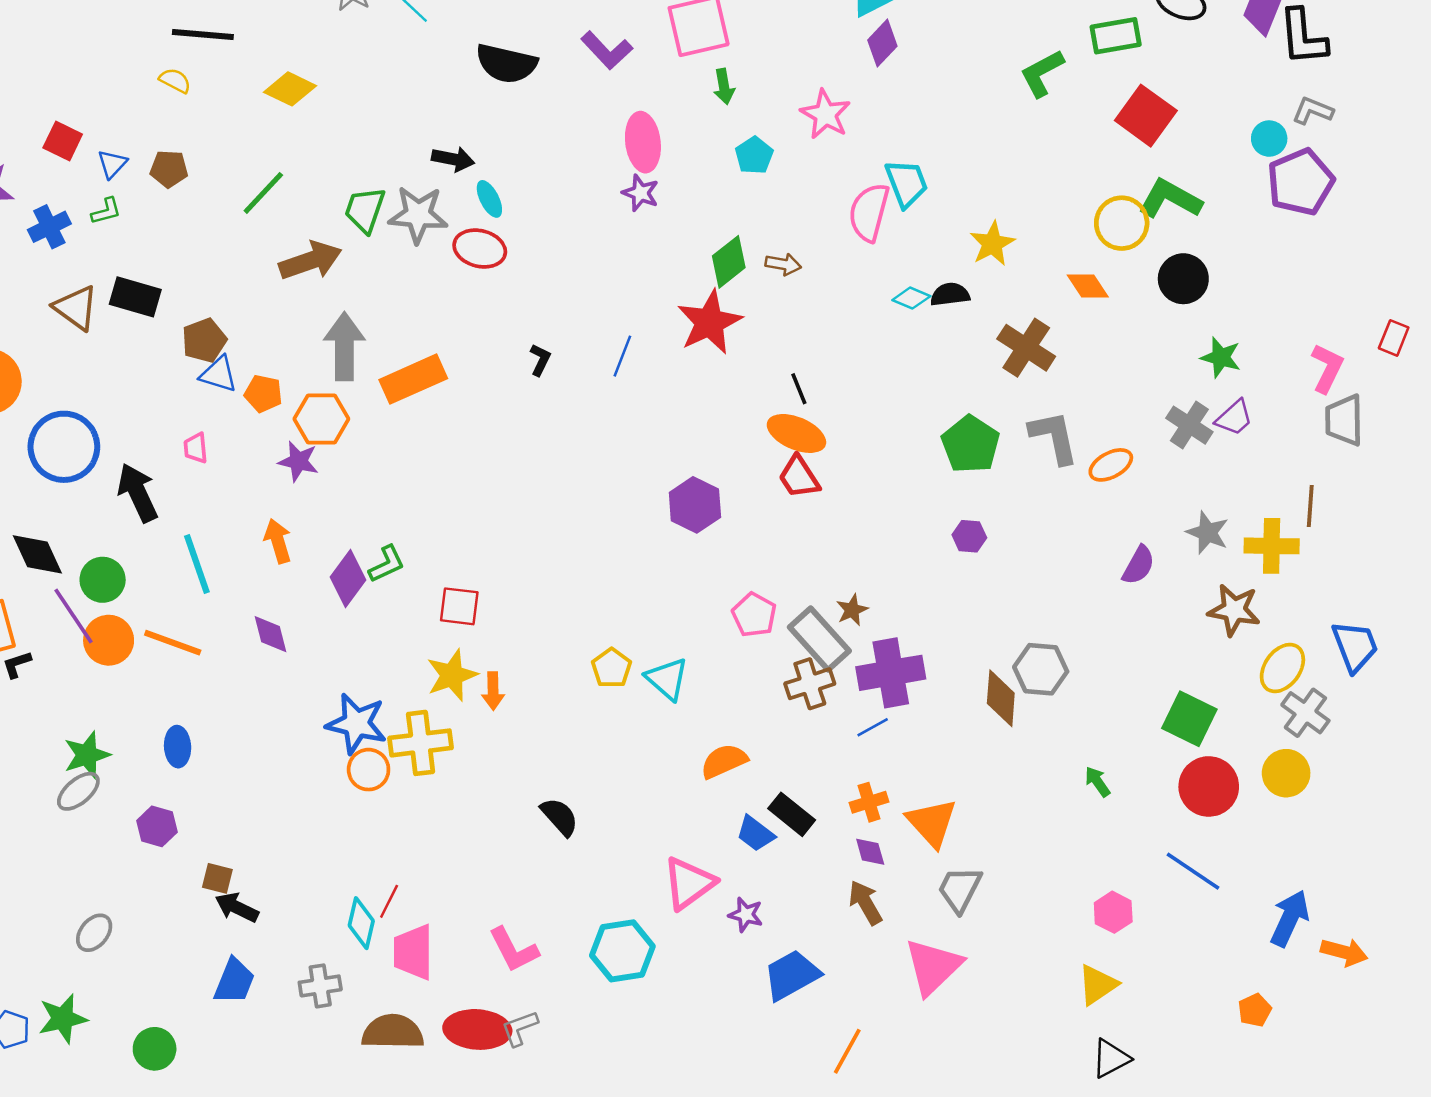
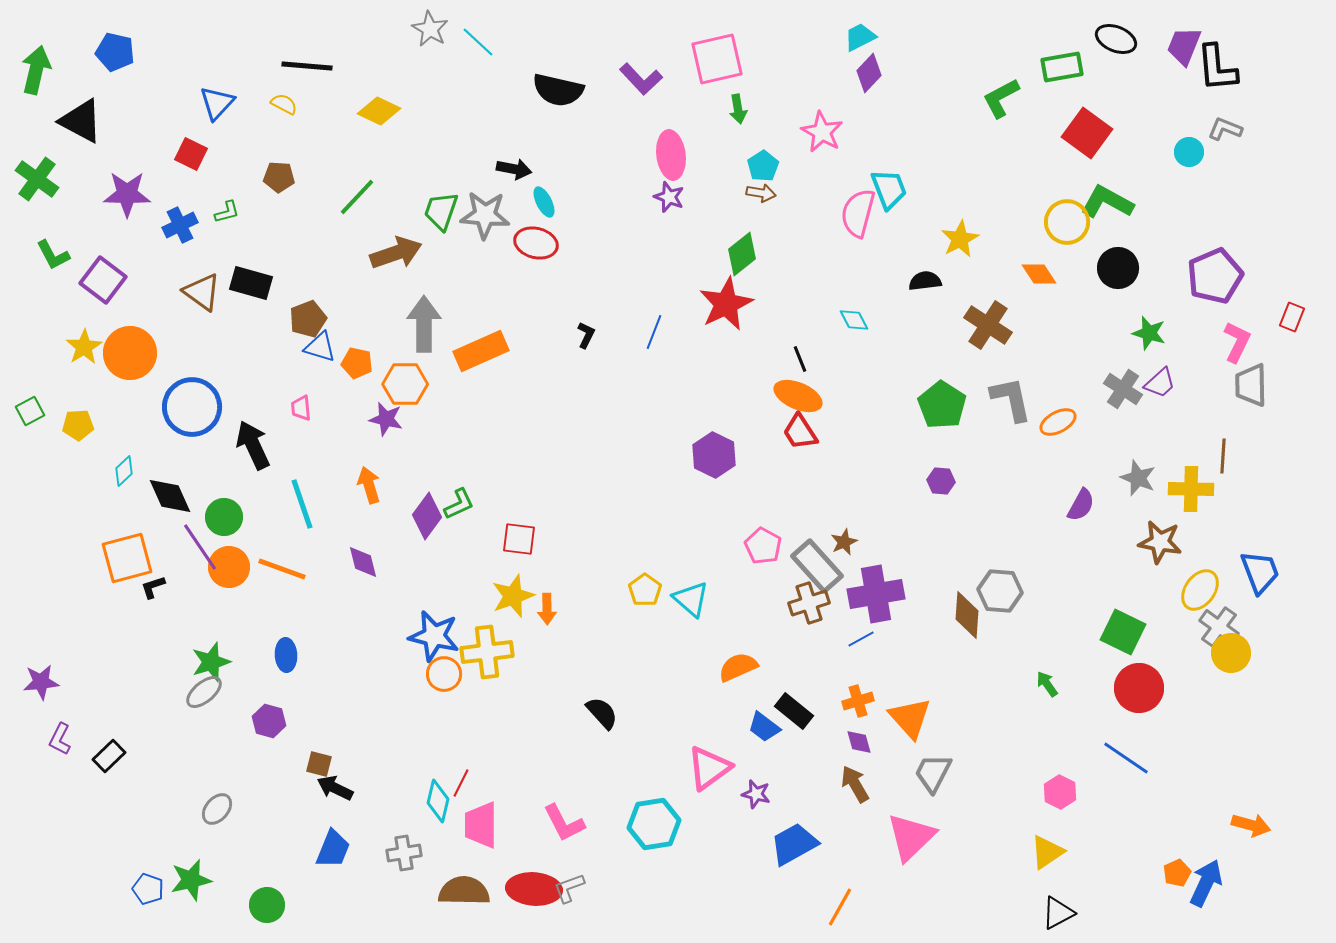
blue triangle: (112, 164) -> (217, 103), moved, size x1.4
purple pentagon: (1301, 182) -> (1215, 276), moved
brown arrow: (783, 264) -> (761, 193), moved
cyan diamond: (911, 298) -> (854, 320), moved, turned 40
yellow circle: (1286, 773) -> (1231, 653), moved
blue arrow: (1290, 918) -> (1206, 883), moved

